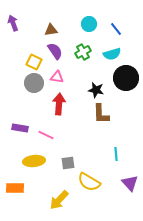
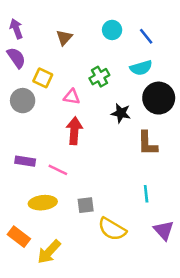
brown triangle: (51, 30) -> (64, 38), turned -40
purple semicircle: (55, 51) -> (16, 58), moved
green cross: (83, 52) -> (99, 77), moved
gray circle: (34, 83) -> (23, 101), moved
brown L-shape: (101, 114) -> (147, 143), moved
orange rectangle: (15, 188) -> (19, 237), turned 36
yellow arrow: (59, 200) -> (49, 252), moved

